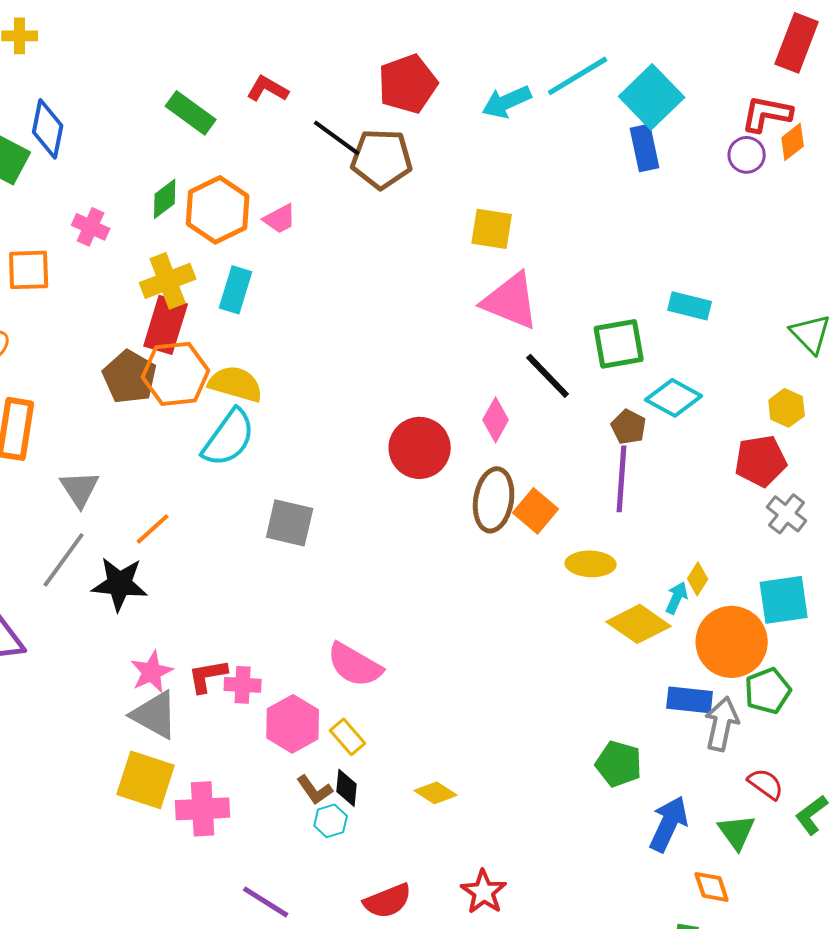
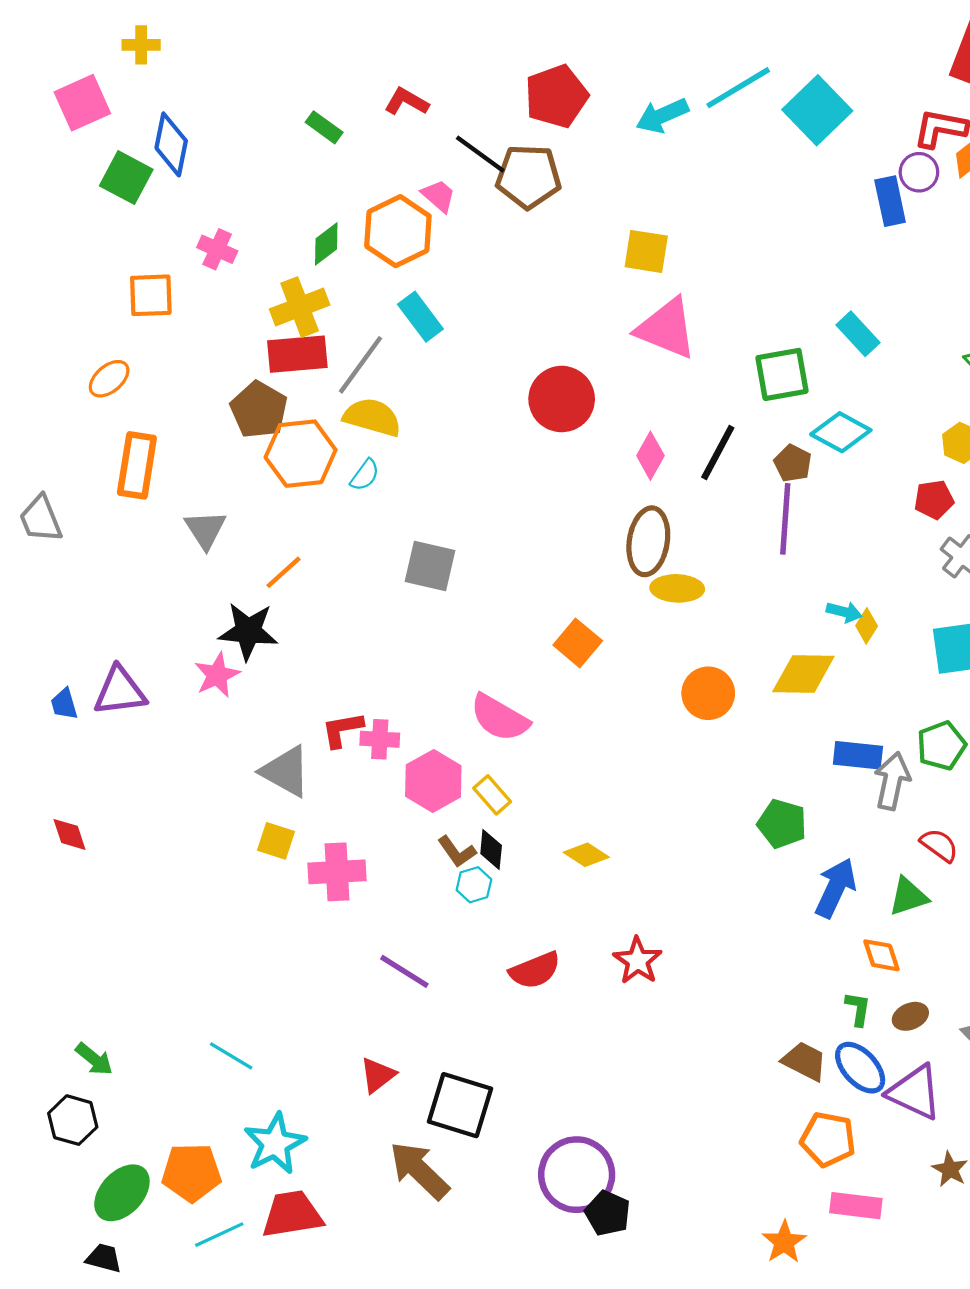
green rectangle: (191, 113) -> (324, 127), size x0.7
blue rectangle: (645, 148) -> (890, 201), moved
green diamond: (165, 199) -> (326, 244), moved
orange hexagon: (218, 210) -> (398, 231), moved
pink trapezoid: (280, 219) -> (439, 196), moved, turned -111
cyan rectangle: (236, 290) -> (420, 317), moved, turned -54
cyan rectangle: (690, 306) -> (858, 334), turned 33
red rectangle: (166, 325) -> (297, 354), turned 68
orange hexagon: (176, 374) -> (301, 454), moved
black line: (548, 376) -> (718, 453), moved, turned 72
cyan semicircle: (229, 438) -> (365, 475), size x0.5
red circle: (420, 448) -> (562, 399), moved
red pentagon: (761, 461) -> (934, 500), size x0.7
orange square: (536, 511) -> (578, 643), moved
gray line: (64, 560) -> (361, 365), moved
yellow ellipse: (591, 564) -> (677, 588), moved
cyan arrow: (677, 598) -> (844, 612), moved, turned 80
yellow diamond: (639, 624) -> (803, 674), turned -34
orange circle: (732, 642) -> (708, 693), moved, size x0.7
pink star: (152, 672) -> (217, 675), moved
yellow square: (146, 780) -> (276, 841), size x0.6
green triangle: (737, 832) -> (908, 896), turned 48

